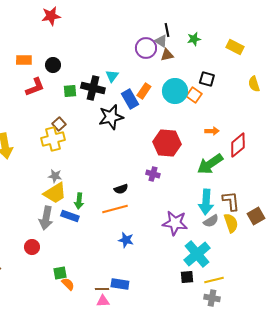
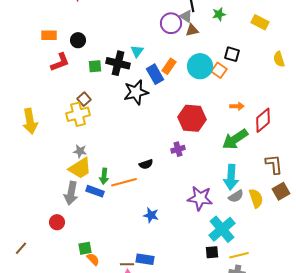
purple cross: (153, 174) -> (178, 149), turned -32
brown L-shape: (231, 201) -> (274, 164), moved
orange line: (115, 209) -> (124, 182), moved

